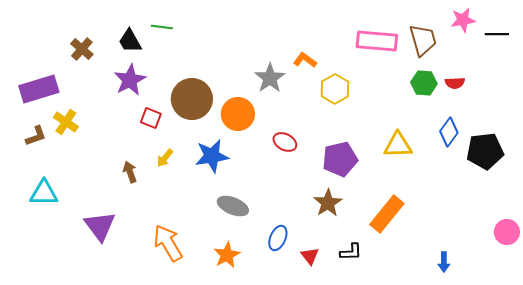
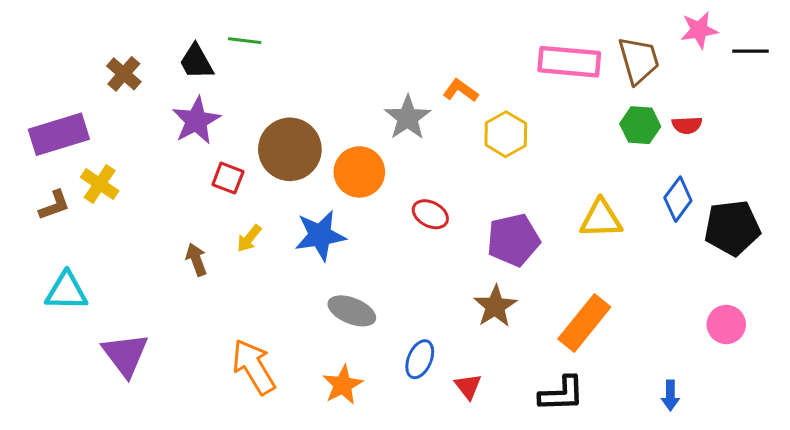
purple triangle: (100, 226) -> (125, 355), moved
pink circle: (507, 232) -> (726, 324), moved
black L-shape: (351, 252) -> (562, 394), moved, size x1.4

